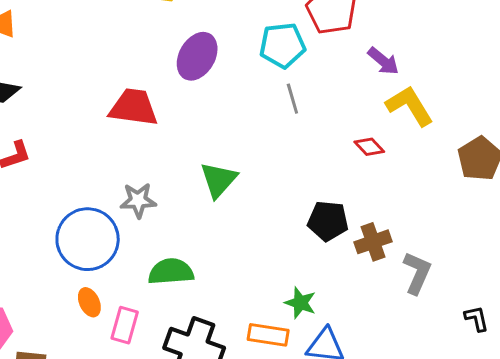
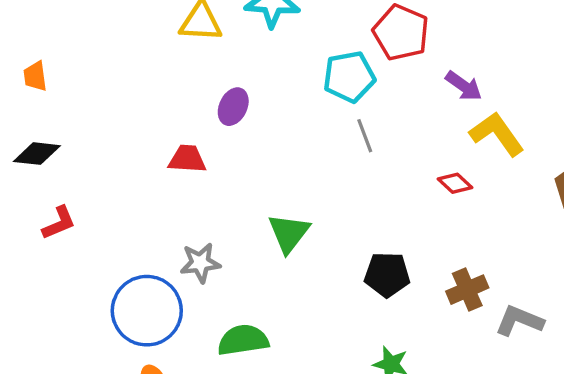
purple ellipse: (197, 56) -> (233, 107), moved, size x0.7
red trapezoid: (134, 107) -> (187, 159), size x0.7
black pentagon: (328, 221) -> (387, 275), moved
gray L-shape: (417, 273) -> (519, 321), turned -87

